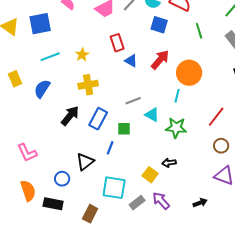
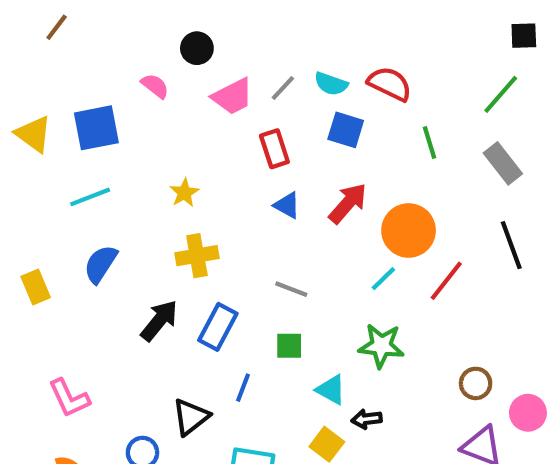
red rectangle: (117, 43) -> (274, 149), moved
cyan line: (50, 57) -> (90, 197), moved
yellow rectangle: (15, 79) -> (36, 287), moved
cyan line: (177, 96) -> (383, 279), turned 32
gray line: (133, 101) -> (291, 289), turned 42
cyan triangle: (152, 115) -> (331, 390), moved
red line: (216, 117) -> (446, 281), moved
green square: (124, 129) -> (289, 346), moved

